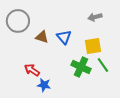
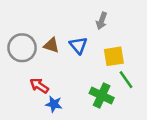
gray arrow: (95, 17) -> (102, 21), moved, turned -56
gray circle: (18, 21) -> (22, 48), moved
green cross: (81, 67) -> (102, 95), moved

